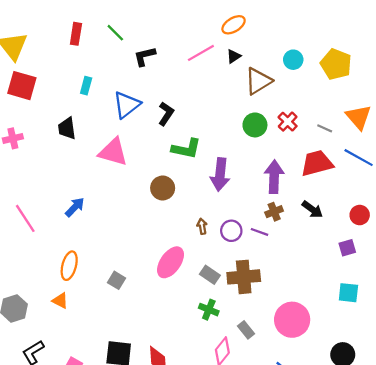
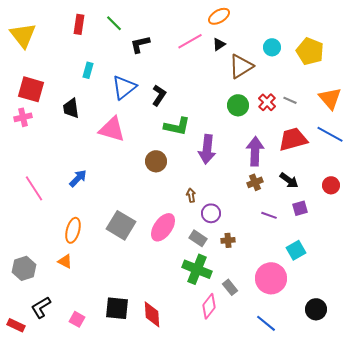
red square: (22, 86) -> (31, 89), moved
gray line: (325, 128) -> (290, 100), moved
purple circle: (231, 231) -> (211, 213), moved
purple line: (259, 232) -> (269, 215), moved
purple square: (347, 248) -> (300, 208), moved
brown cross: (244, 277) -> (228, 240), size x0.5
gray square: (116, 280) -> (121, 225), moved, size x1.8
cyan square: (348, 293) -> (296, 250), moved, turned -36
green cross: (209, 310) -> (197, 269), size x1.6

